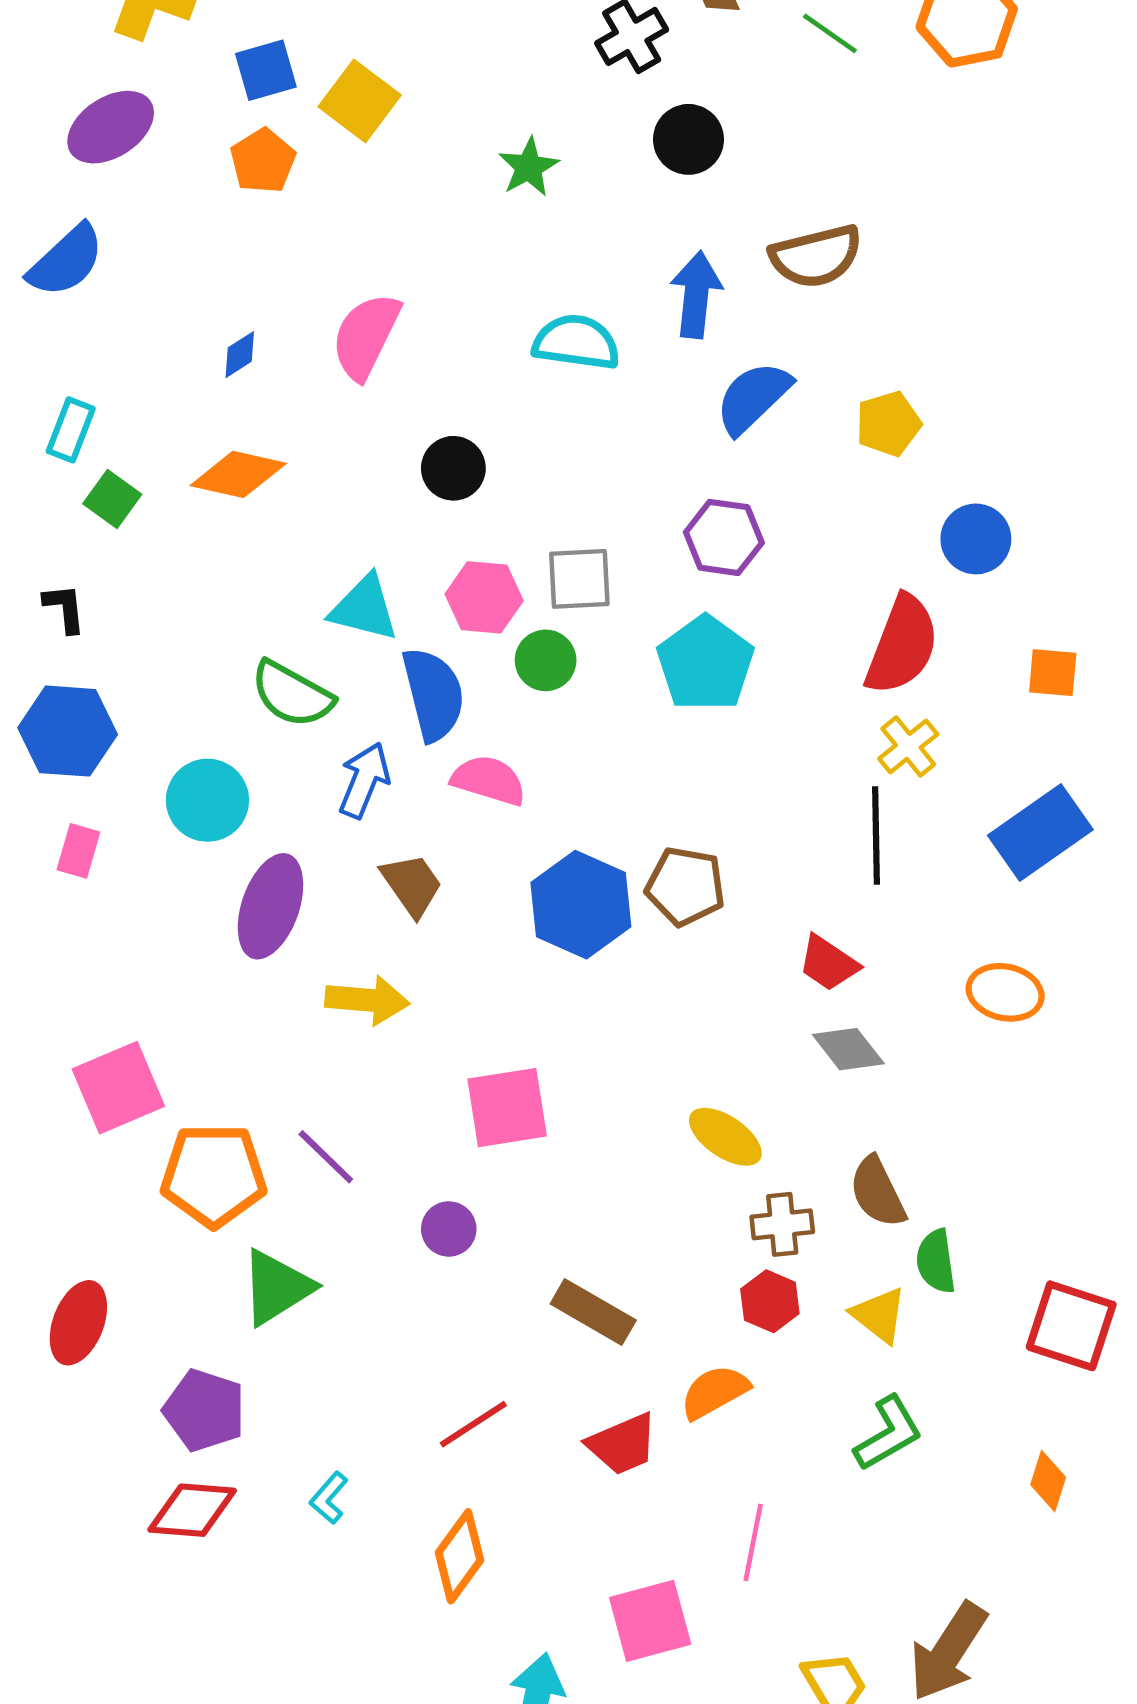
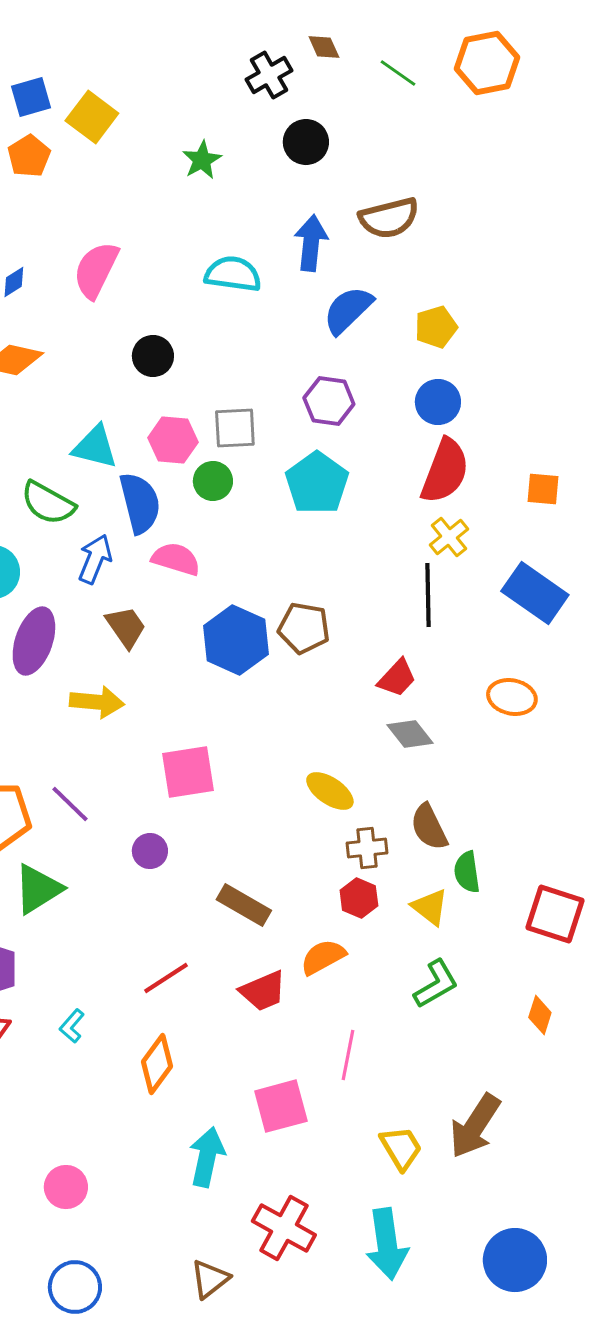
blue circle: (976, 539) -> (438, 402), moved
blue rectangle: (1040, 832) -> (535, 593), turned 70
red trapezoid: (828, 963) -> (397, 678), turned -81

